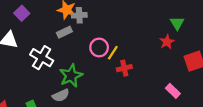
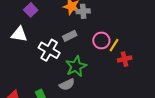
gray rectangle: (64, 32) -> (70, 36), moved

